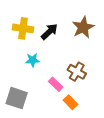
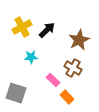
brown star: (83, 27) -> (79, 40), moved
yellow cross: (23, 28) -> (22, 27), turned -36

